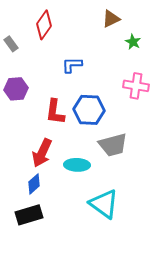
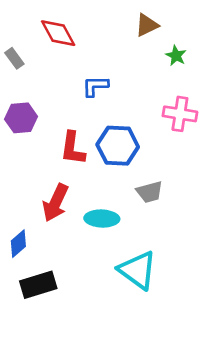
red diamond: (44, 25) -> (58, 33), turned -64
gray trapezoid: (113, 145) -> (149, 192), size x0.7
blue diamond: (34, 184) -> (18, 244), moved

